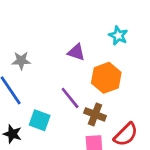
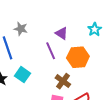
purple line: (70, 98) -> (51, 51), moved

